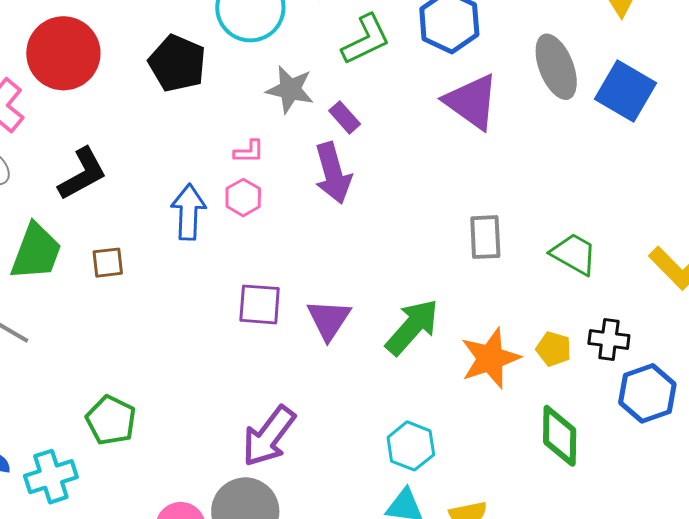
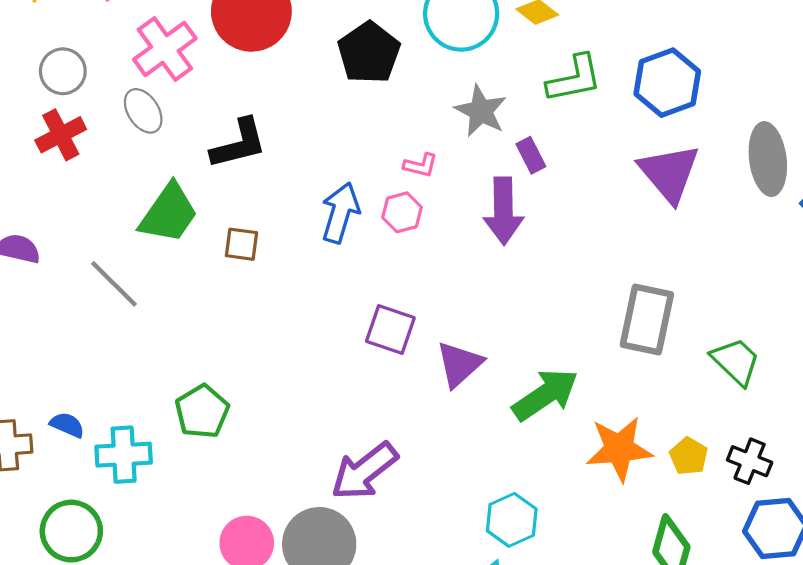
gray rectangle: (485, 237) -> (647, 320), size x1.4

